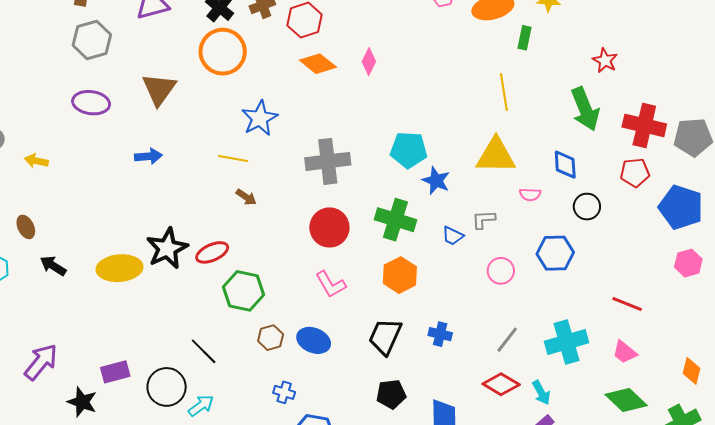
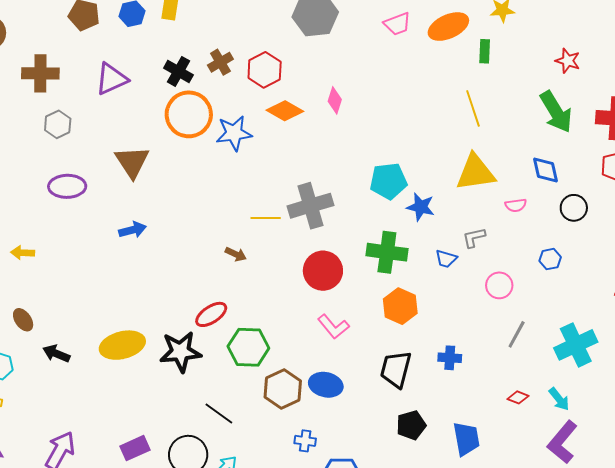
gray hexagon: (92, 40) -> (58, 124), size x0.7
blue star: (260, 118) -> (234, 133), moved, turned 30
yellow line: (233, 159) -> (266, 218), moved
black star: (167, 248) -> (180, 352), moved, turned 30
blue hexagon: (555, 253) -> (550, 259), size x0.6
brown hexagon: (271, 338) -> (283, 389), size x1.5
gray line: (507, 340) -> (517, 334), moved
red diamond: (501, 384) -> (518, 397), size x0.6

